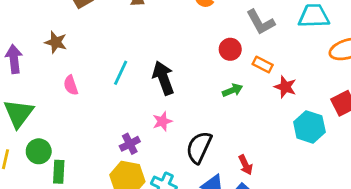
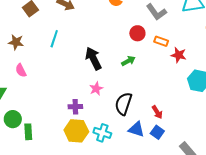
cyan line: (121, 73) -> (54, 39), moved
pink semicircle: (71, 85) -> (21, 70), moved
green arrow: (232, 90) -> (128, 61), moved
purple cross: (130, 144) -> (75, 107), turned 32

